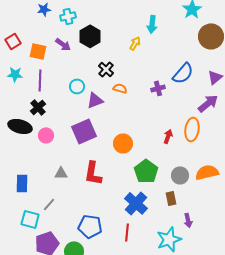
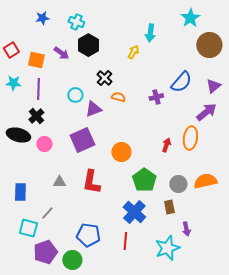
cyan cross: (68, 16) -> (76, 22), moved, turned 35

